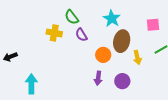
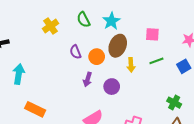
green semicircle: (72, 17) -> (84, 20), moved
yellow cross: (54, 33) -> (51, 26), turned 35
purple semicircle: (81, 35) -> (75, 52), moved

